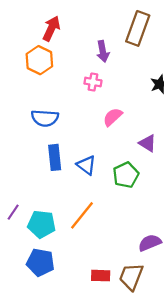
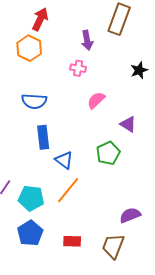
blue triangle: (86, 165) -> (64, 160), moved
blue pentagon: (40, 262) -> (30, 233), turned 30
red rectangle: (101, 276) -> (72, 241), moved

